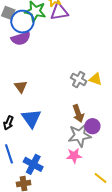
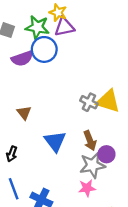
blue circle: (22, 22) -> (44, 49), moved
yellow triangle: (96, 79) -> (108, 101), size x1.6
blue triangle: (31, 118) -> (55, 141), moved

